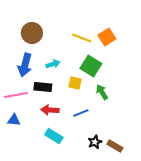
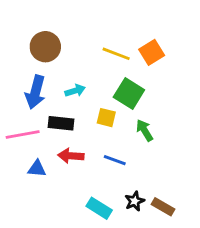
blue line: (81, 113) -> (115, 160), turned 42
blue triangle: (14, 120) -> (37, 169), moved
cyan rectangle: (54, 136) -> (99, 208), moved

